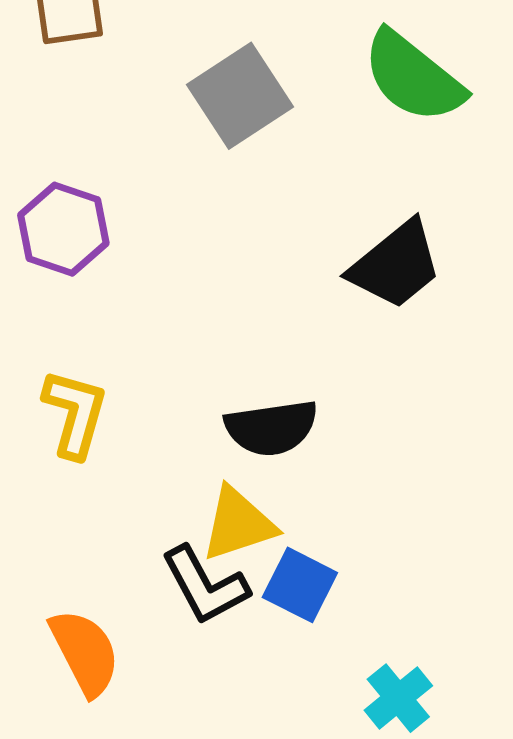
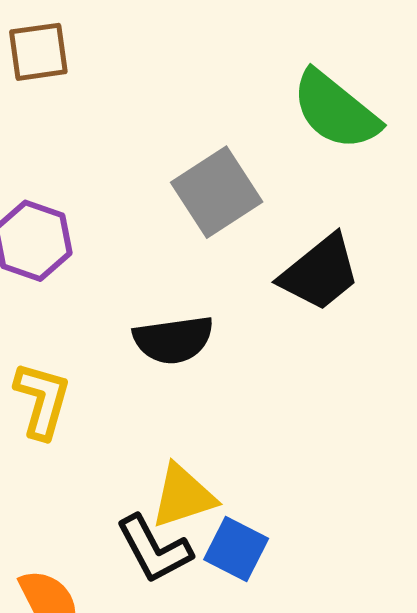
gray square: (240, 96) -> (217, 192), moved
black semicircle: (271, 428) -> (173, 340), moved

